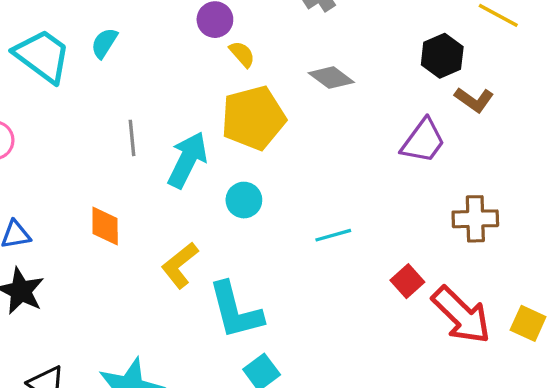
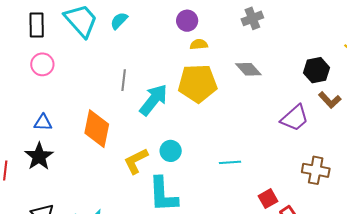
yellow semicircle: (242, 54) -> (199, 44), turned -66
cyan circle: (244, 200) -> (171, 151), moved
orange diamond: (105, 226) -> (97, 129), size x1.5

